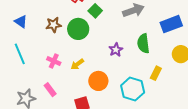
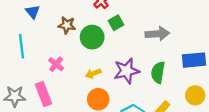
purple star: (116, 50) -> (127, 71), size x1.6
yellow arrow: (77, 64) -> (93, 74), moved
pink rectangle: (50, 90) -> (43, 94), size x1.5

